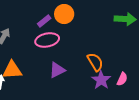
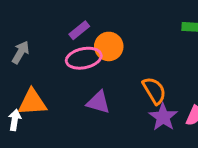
orange circle: (64, 14) -> (109, 46), moved
purple triangle: (57, 70) -> (98, 102), turned 42

